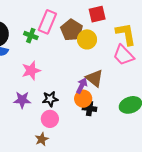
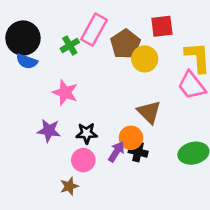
green cross: (31, 36) -> (70, 45), turned 32
pink star: (31, 71) -> (65, 92), turned 30
purple arrow: (82, 86) -> (116, 152), moved

